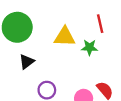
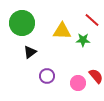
red line: (100, 24) -> (92, 20), turned -35

